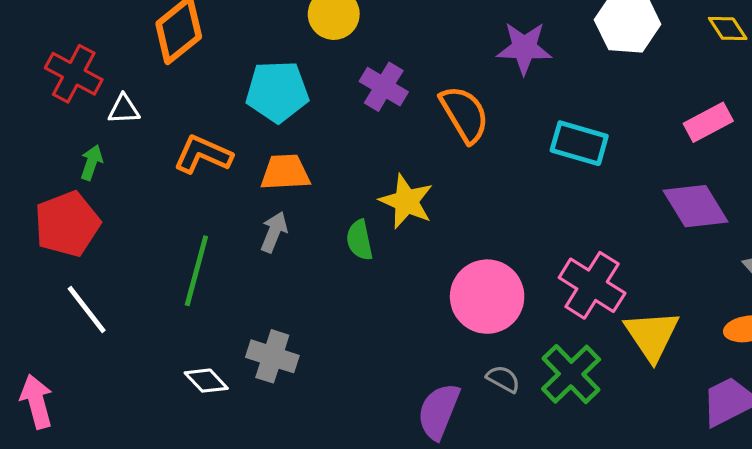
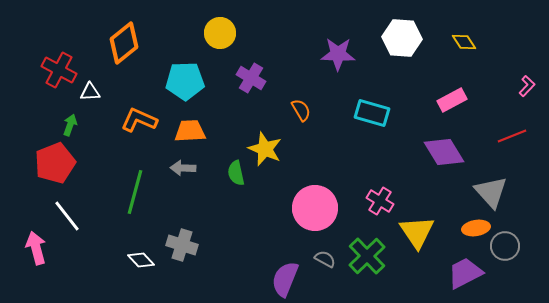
orange semicircle: (464, 114) -> (301, 110), moved, size x0.6
gray arrow: (274, 232) -> (183, 168), turned -110
pink cross: (592, 285) -> (380, 201), size x0.7
pink arrow: (37, 402) -> (36, 248), moved

